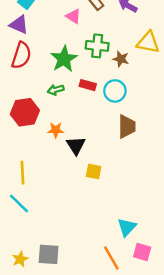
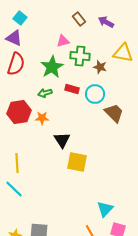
pink triangle: (73, 16) -> (63, 41), moved, turned -48
brown trapezoid: (127, 126) -> (114, 113), moved, turned -45
orange star: (56, 130) -> (42, 118), moved
yellow square: (94, 171) -> (77, 162), size x1.5

